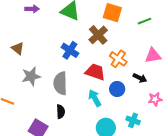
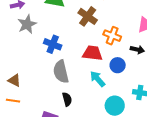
brown triangle: (18, 48) -> (14, 80), moved
blue cross: (70, 50) -> (53, 44), moved
gray star: (31, 76) -> (27, 24), moved

